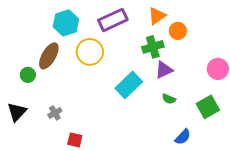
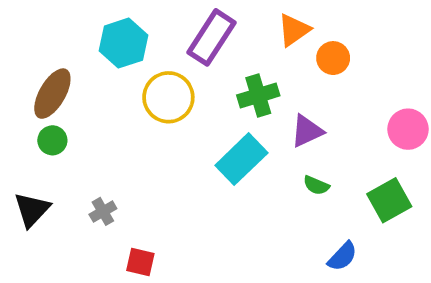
purple rectangle: (113, 20) -> (211, 37), turned -32
green cross: (153, 47) -> (258, 95), moved
brown ellipse: (49, 56) -> (52, 94), moved

